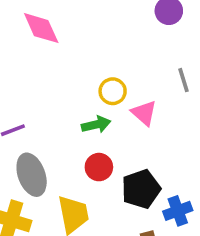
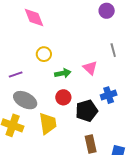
yellow circle: (113, 91) -> (44, 54), moved
gray ellipse: (32, 175) -> (25, 100), turned -45
blue cross: (178, 211) -> (109, 95), moved

